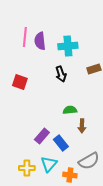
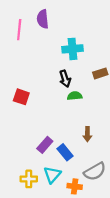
pink line: (25, 37) -> (19, 30), moved
purple semicircle: (40, 41) -> (43, 19), moved
red square: (20, 82) -> (21, 97), moved
green semicircle: (70, 110) -> (75, 96), moved

